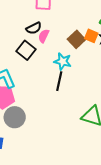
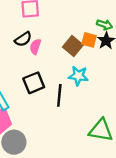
black square: (26, 50) -> (34, 83), moved, turned 36
cyan star: (63, 61) -> (78, 76), moved

